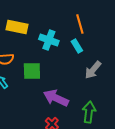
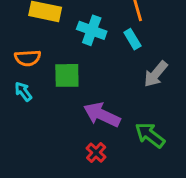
green arrow: (89, 112) -> (150, 135), turned -60

